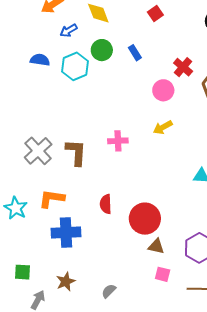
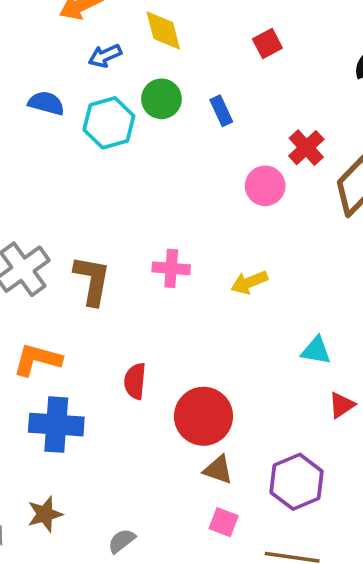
yellow arrow: (163, 127) -> (249, 282), moved

